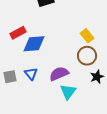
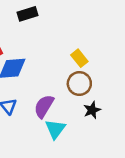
purple semicircle: (59, 74) -> (44, 106), turned -36

